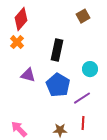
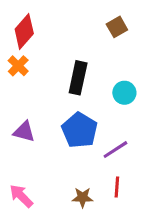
cyan circle: (90, 69) -> (124, 93), moved
purple triangle: (28, 75) -> (24, 132), moved

